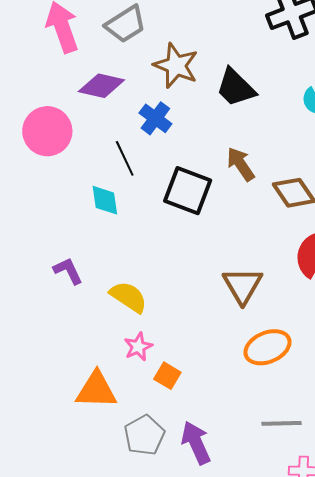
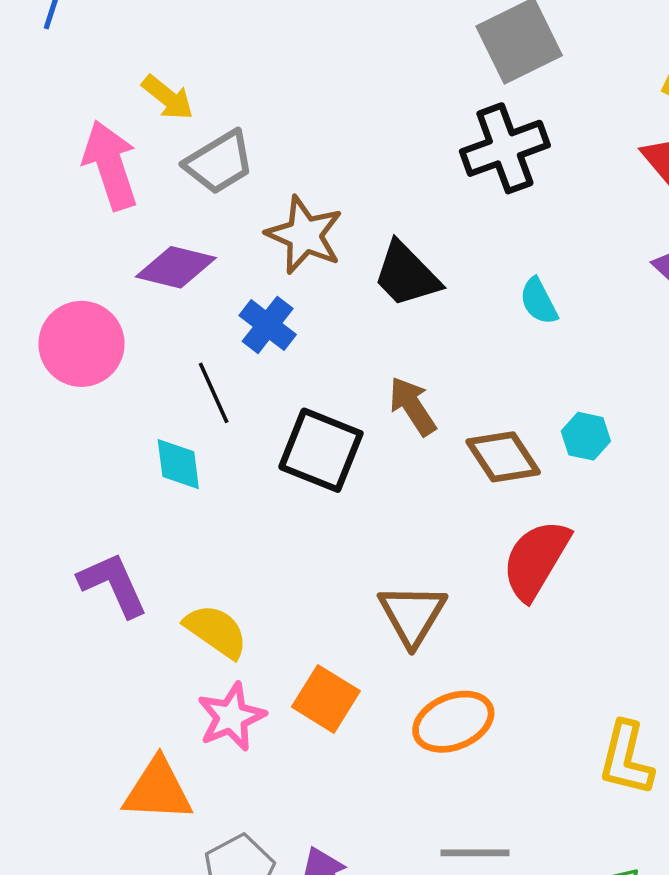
purple L-shape: (68, 271) -> (113, 584), size x1.4
pink star: (138, 347) -> (231, 717), size x1.4
orange square: (167, 376) -> (326, 699), moved, size x1.4

